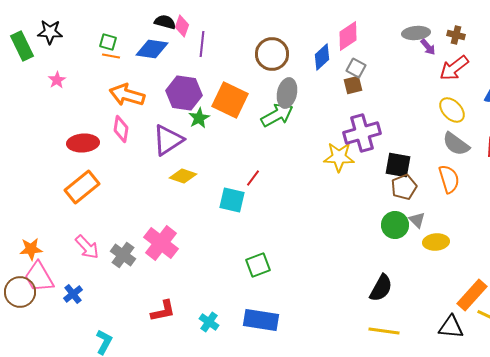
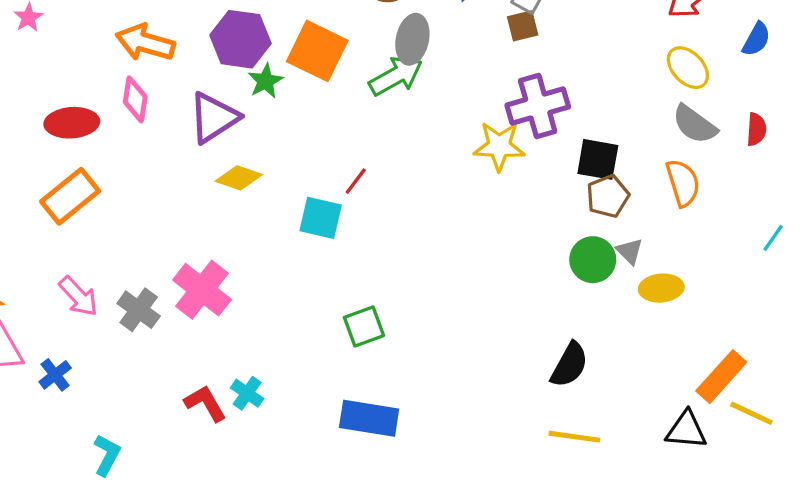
red L-shape: (163, 311) -> (205, 403), turned -108
cyan cross: (209, 322) -> (247, 393), moved

